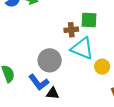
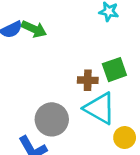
green square: (89, 20) -> (114, 70), turned -30

